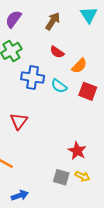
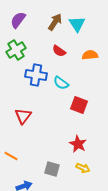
cyan triangle: (89, 15) -> (77, 24), moved
orange semicircle: (79, 66) -> (90, 55), moved, turned -140
red square: (88, 91) -> (79, 105), moved
gray square: (61, 177) -> (52, 169), moved

